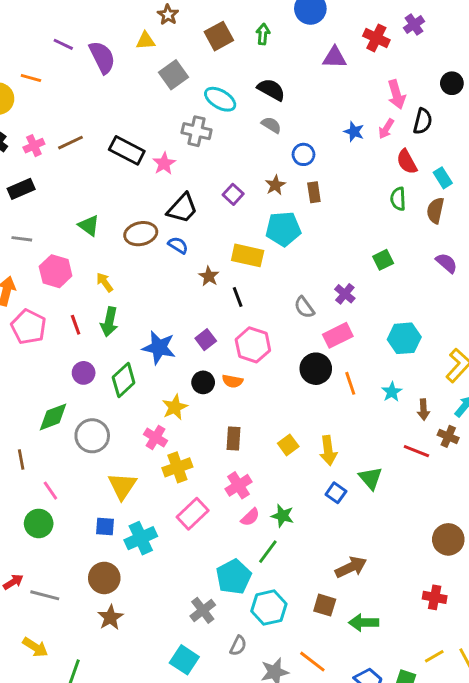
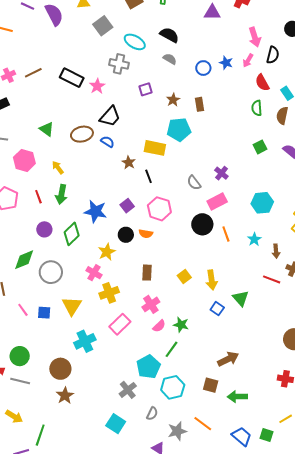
blue circle: (303, 154) -> (203, 68), moved
purple square: (233, 194) -> (145, 89), moved, turned 32
green square: (383, 260) -> (260, 147), moved
green circle: (39, 523) -> (20, 356), moved
blue square: (105, 526) -> (44, 313), moved

